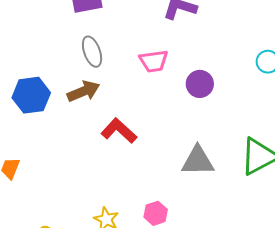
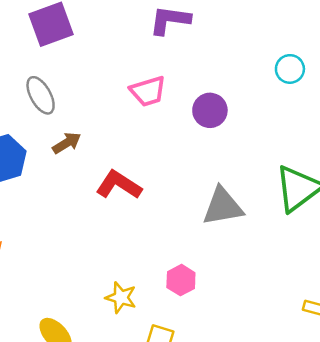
gray ellipse: (92, 52) -> (41, 95), moved
brown arrow: (83, 91) -> (67, 143), size x0.7

